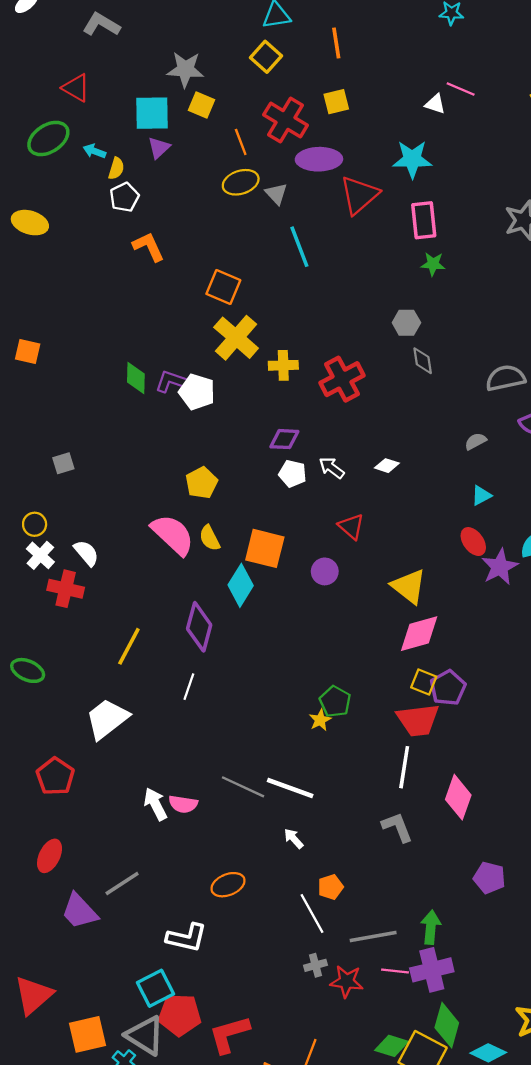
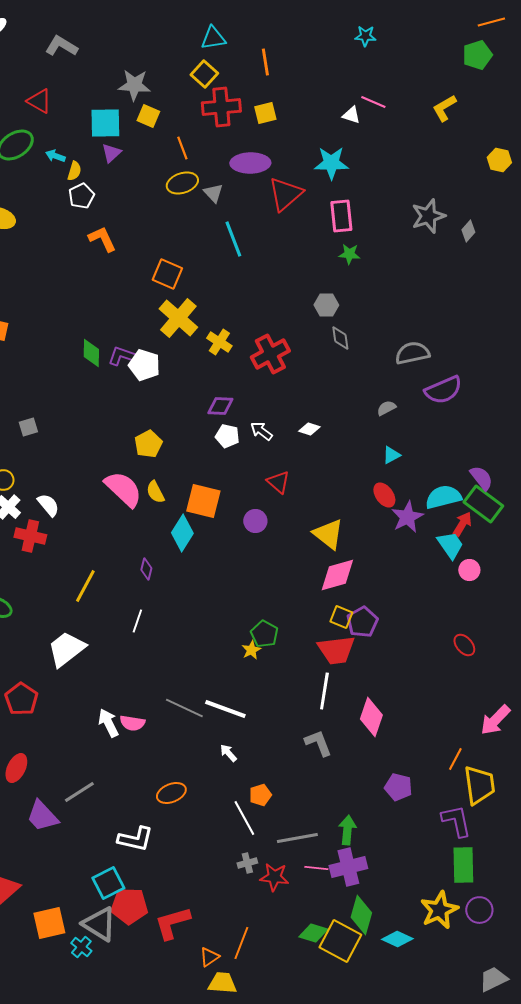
red cross: (286, 120) -> (221, 107), moved, turned -36
yellow cross: (283, 365) -> (219, 342), turned 35
purple diamond: (199, 627) -> (146, 569), size x0.5

